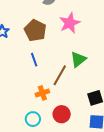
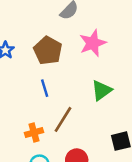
brown line: (60, 75) -> (63, 119), moved
orange cross: (42, 93) -> (34, 133), moved

